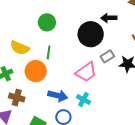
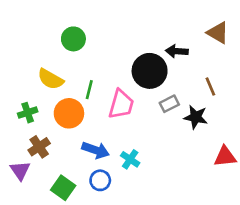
green circle: (47, 22) -> (73, 39), moved
pink trapezoid: (86, 72) -> (121, 104), moved, turned -45
brown cross: (17, 98) -> (39, 147), turned 35

